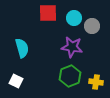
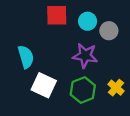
white square: (16, 81) -> (44, 85), moved, size x1.5
yellow cross: (96, 82) -> (116, 88), moved, turned 32

